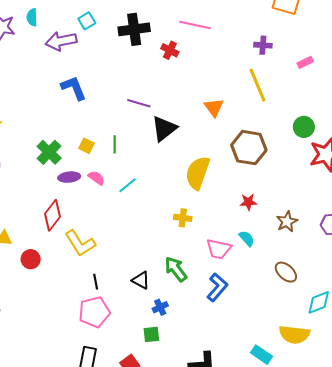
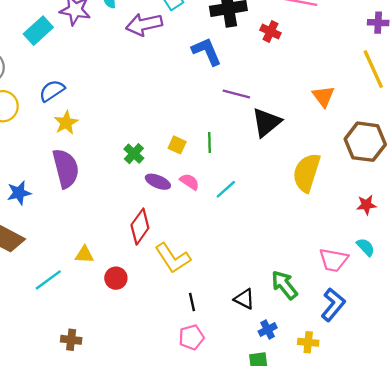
blue L-shape: (74, 88) -> (207, 51), moved
green cross: (49, 152) -> (134, 154), size x0.7
purple ellipse: (69, 177) -> (158, 182), turned 30
yellow cross: (183, 218) -> (308, 342), moved
pink pentagon: (94, 312) -> (191, 337), size x0.7

